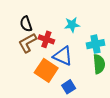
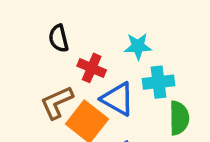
brown L-shape: (27, 43) -> (57, 102), moved
cyan cross: (96, 44) -> (158, 82), moved

